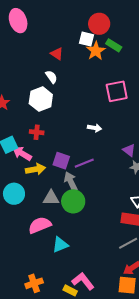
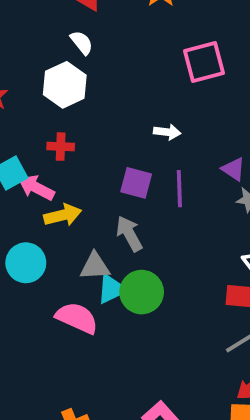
purple square: (61, 161) -> (136, 183), moved
purple line: (84, 163) -> (179, 189), moved, turned -66
green circle: (73, 201) -> (142, 292), moved
pink semicircle: (40, 225) -> (77, 318), turned 50
cyan triangle: (60, 245) -> (112, 289), moved

